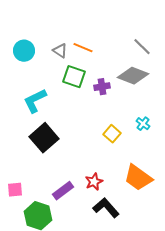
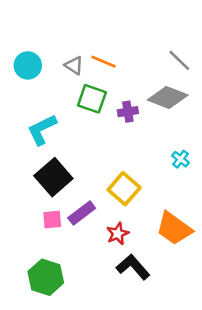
yellow square: (112, 134) -> (124, 189), moved, size x1.4
pink square: (15, 190) -> (52, 219), moved
purple rectangle: (63, 191) -> (82, 213), moved

